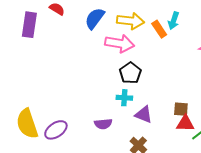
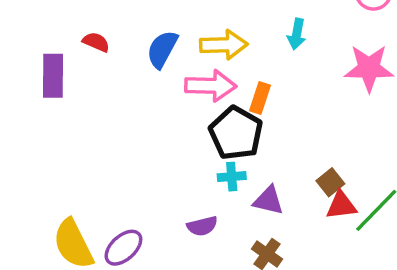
orange rectangle: (159, 29) -> (260, 98), moved, turned 60
black pentagon: (130, 73) -> (236, 133), size x1.4
brown square: (181, 109) -> (330, 182), turned -35

